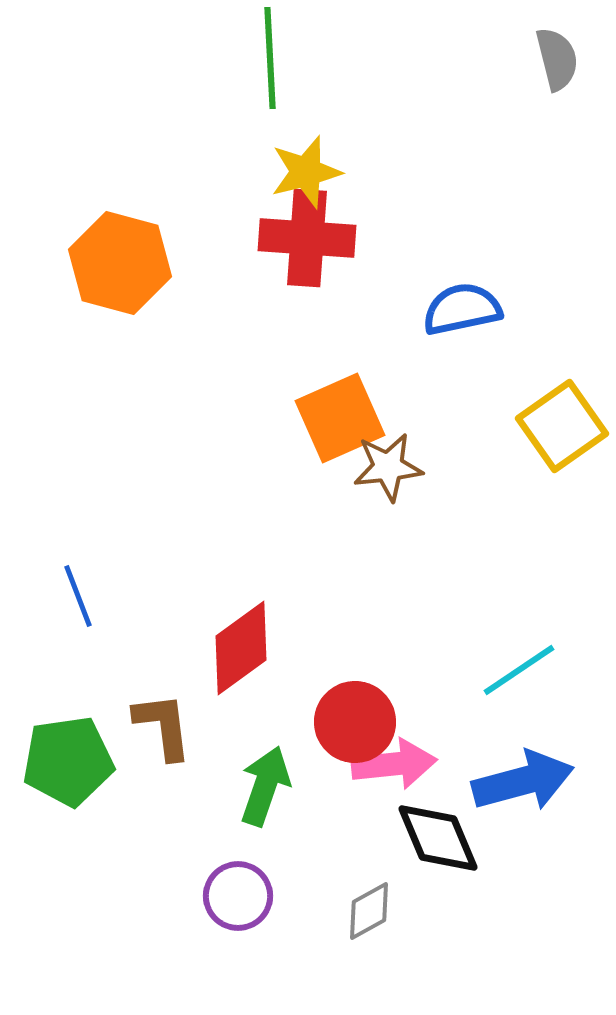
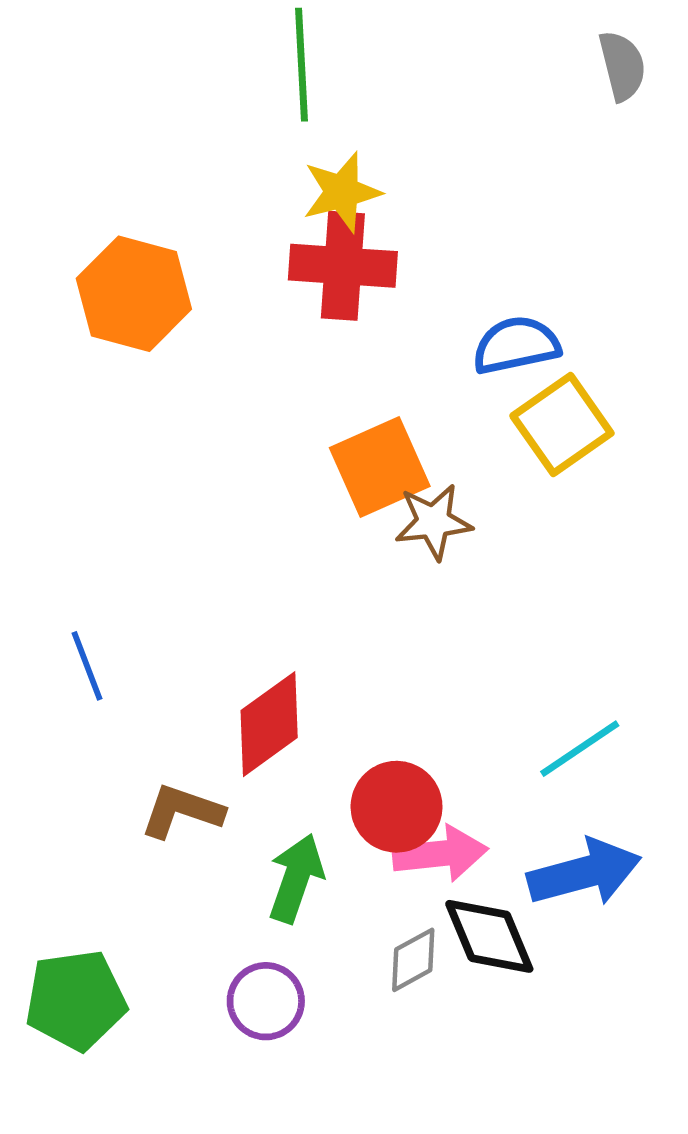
yellow square: (562, 426) -> (562, 425), moved
brown L-shape: (163, 726) -> (182, 811), turned -64
green pentagon: (68, 761) -> (76, 1000), moved
gray diamond: (369, 911) -> (413, 960), moved

